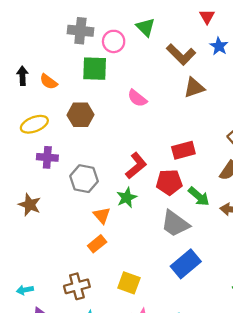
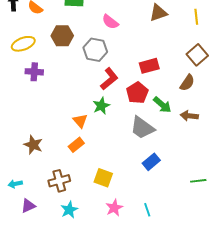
gray hexagon: (84, 179) -> (95, 50), moved
red pentagon: (169, 182) -> (137, 93), turned -30
brown star: (30, 205) -> (33, 145), moved
blue rectangle: (186, 264) -> (151, 162), size x0.7

